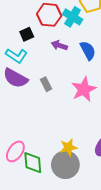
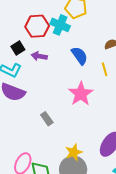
purple arrow: (59, 45) -> (39, 56), moved
gray rectangle: (46, 84) -> (47, 119), moved

